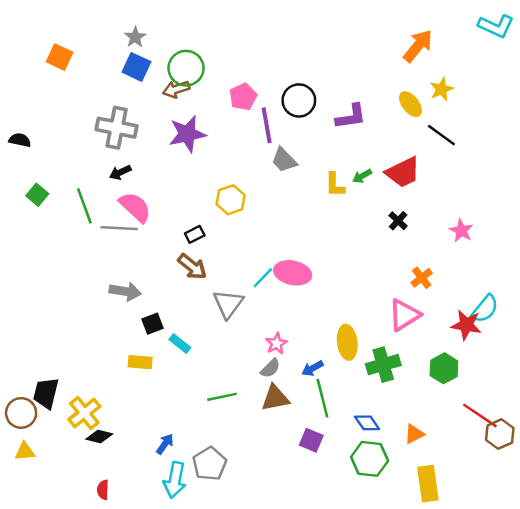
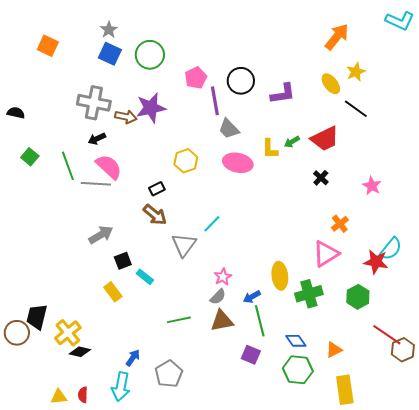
brown arrow: (176, 89) -> (126, 117), moved, turned -150
pink ellipse: (293, 273) -> (238, 163), moved
gray arrow: (125, 291) -> (101, 235), turned -40
yellow rectangle: (140, 362) -> (113, 292), turned 48
yellow triangle: (25, 451) -> (59, 397), moved
cyan arrow: (175, 480) -> (121, 387), moved

